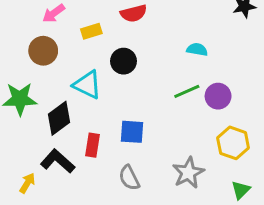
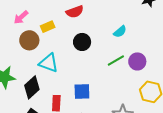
cyan semicircle: (197, 50) -> (120, 32), turned 136
brown circle: (43, 51) -> (29, 40), moved
black circle: (123, 61) -> (82, 42), moved

